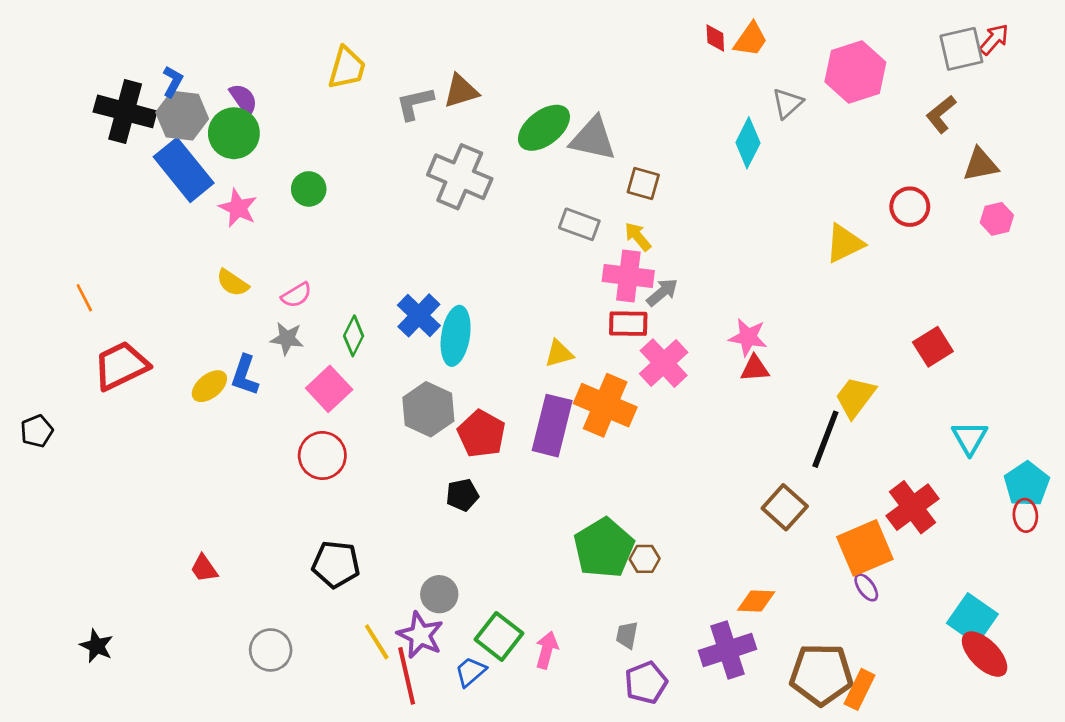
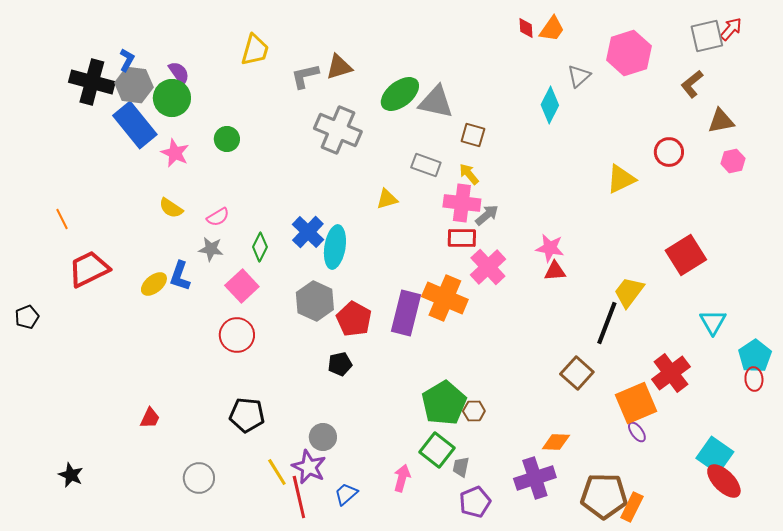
red square: (933, 347) -> (686, 255), size x1.4
yellow triangle: (559, 354) -> (387, 199), moved
red trapezoid: (204, 568) -> (150, 418), turned -120
green square: (499, 636) -> (437, 450), moved

